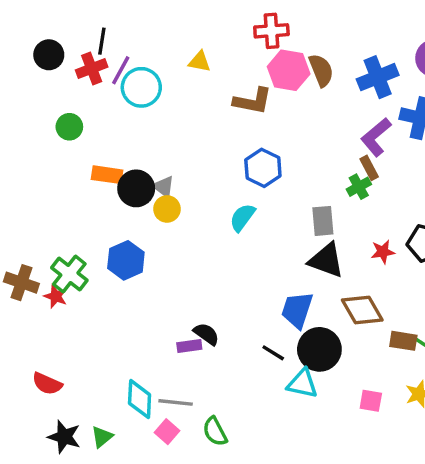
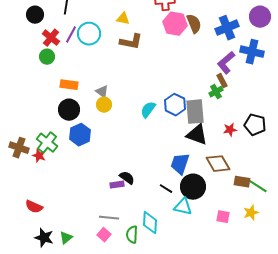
red cross: (92, 69) -> (51, 38), moved, turned -30
purple line: (121, 70) -> (71, 35), moved
brown L-shape: (253, 101) -> (131, 42), moved
blue hexagon: (263, 168) -> (175, 105), moved
black circle: (136, 188) -> (69, 110), moved
gray rectangle: (323, 221) -> (195, 112), size x1.4
cyan diamond: (140, 399) -> (150, 223), moved
green semicircle: (215, 432) -> (132, 235), turned 30

